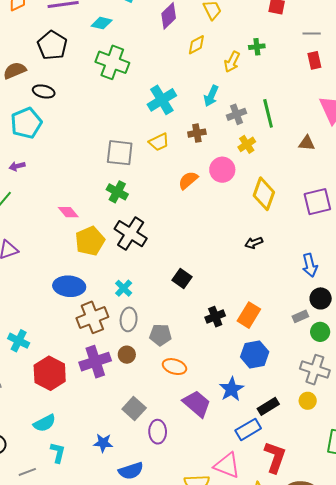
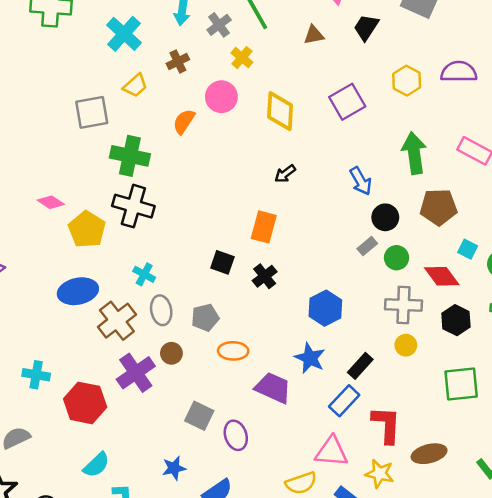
green cross: (117, 192) -> (130, 156), moved, size x1.4
black square: (182, 279) -> (222, 262), moved
orange rectangle: (249, 315) -> (264, 227), moved

